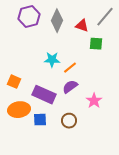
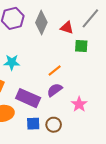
cyan star: (52, 60) -> (12, 62), moved
blue square: (40, 120) -> (33, 124), moved

